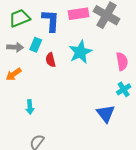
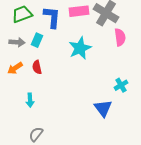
red semicircle: (51, 60) -> (37, 67), moved
pink semicircle: (122, 61) -> (120, 37), moved

